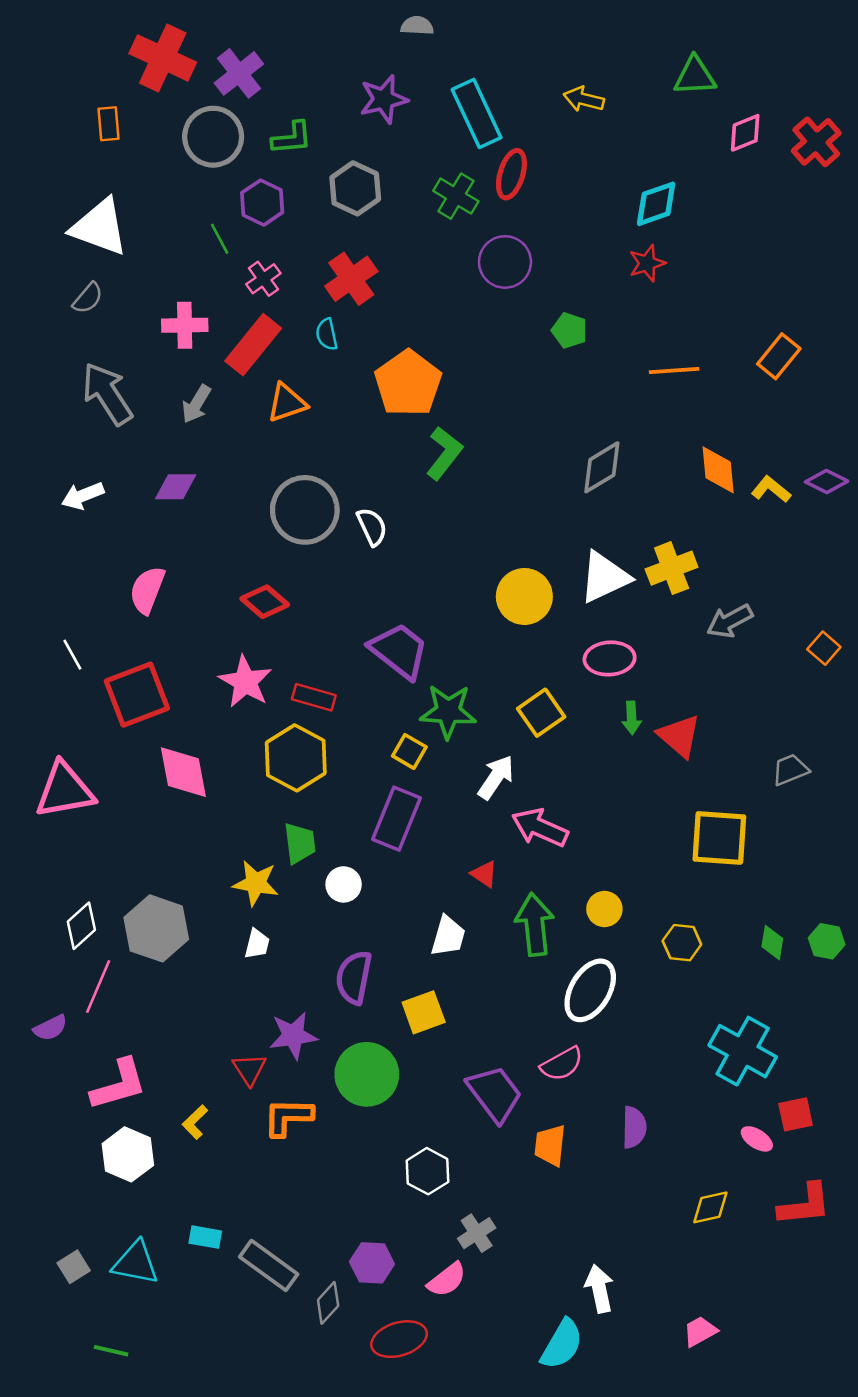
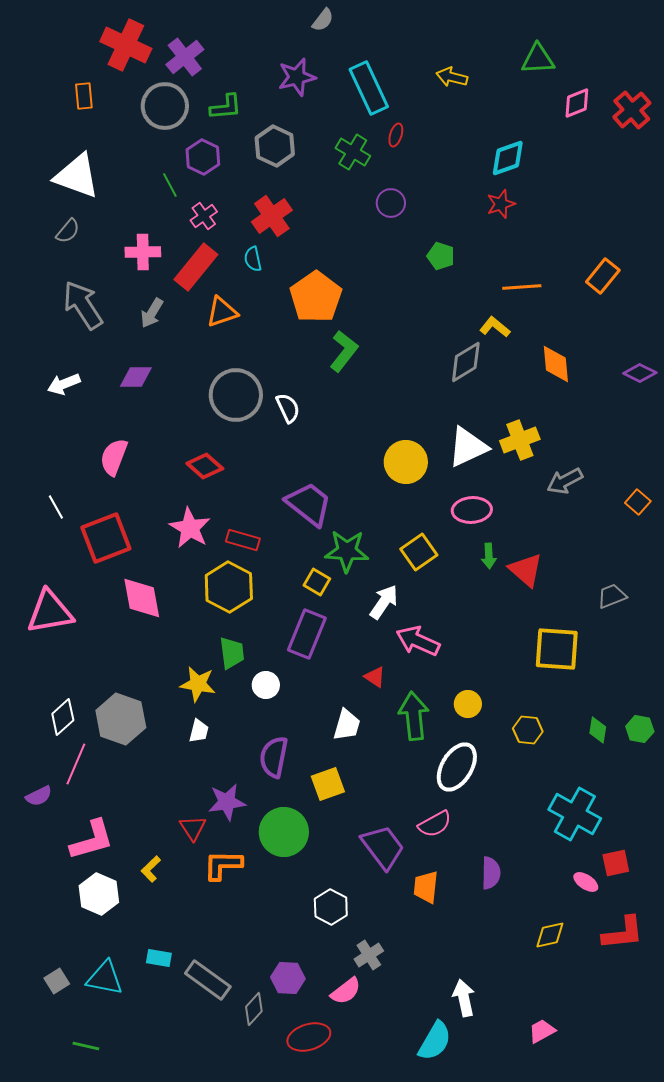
gray semicircle: (417, 26) -> (323, 20), turned 125
red ellipse: (511, 174) -> (396, 135), size x0.6
purple circle: (505, 262) -> (391, 203), size x0.7
yellow L-shape: (771, 489) -> (495, 327), moved

